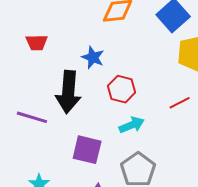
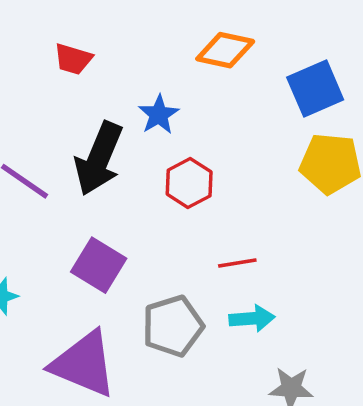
red line: (180, 103) -> (237, 263), moved
cyan arrow: (132, 125) -> (252, 318), moved

